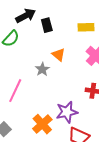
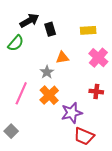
orange triangle: (59, 55) -> (62, 58), turned -48
orange cross: (42, 124) -> (49, 95), moved

